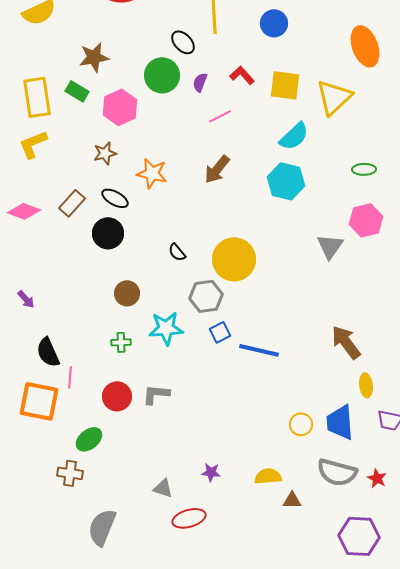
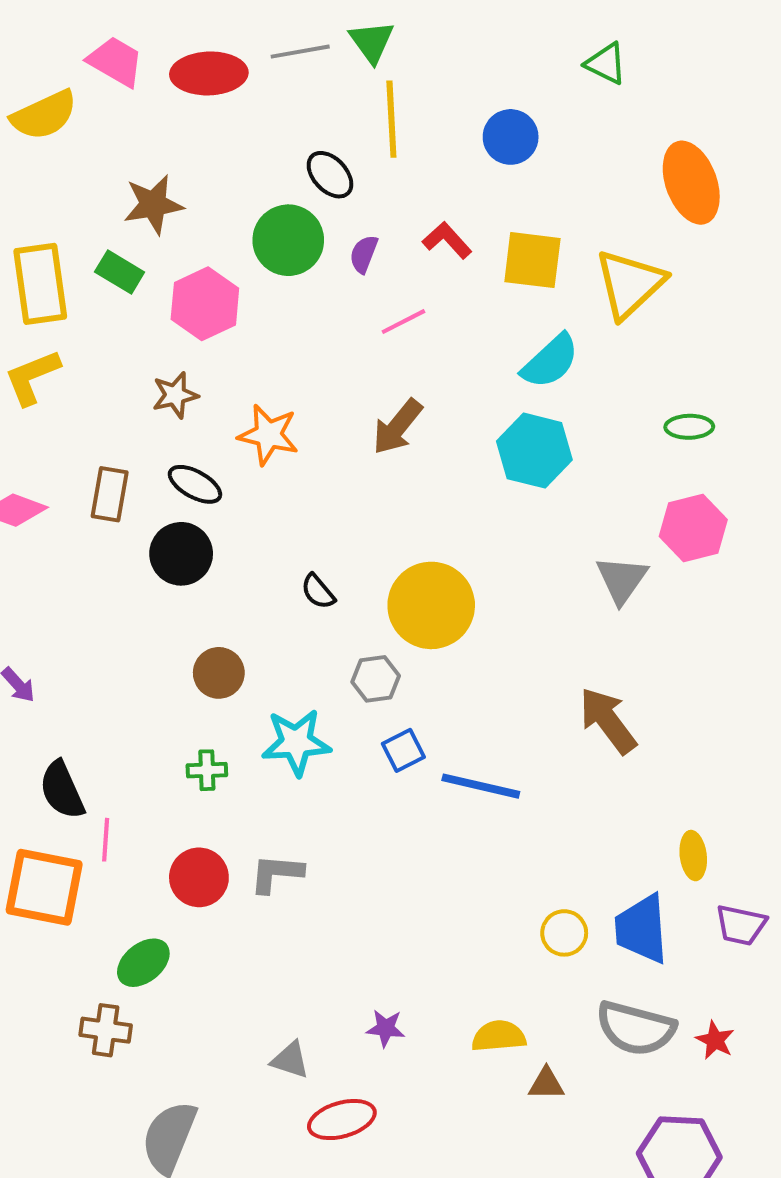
brown rectangle: (72, 203) -> (110, 494), turned -32
gray hexagon: (206, 296) -> (376, 679), size x0.7
brown arrow: (346, 342) -> (608, 721), moved

